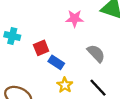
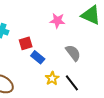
yellow star: (65, 85) -> (52, 78), moved

